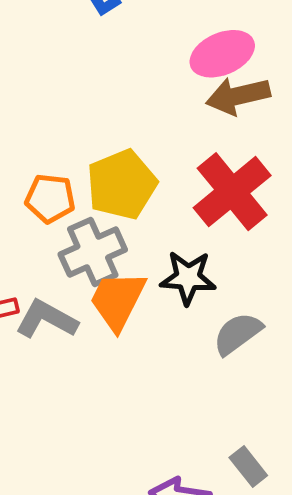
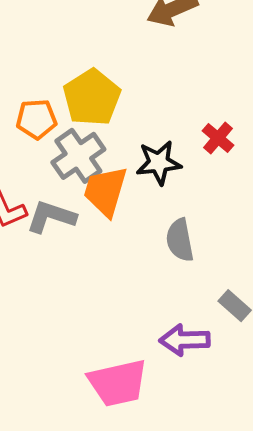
red cross: (232, 192) -> (218, 138), moved, size x0.5
gray semicircle: (238, 334) -> (180, 240), moved, turned -54

